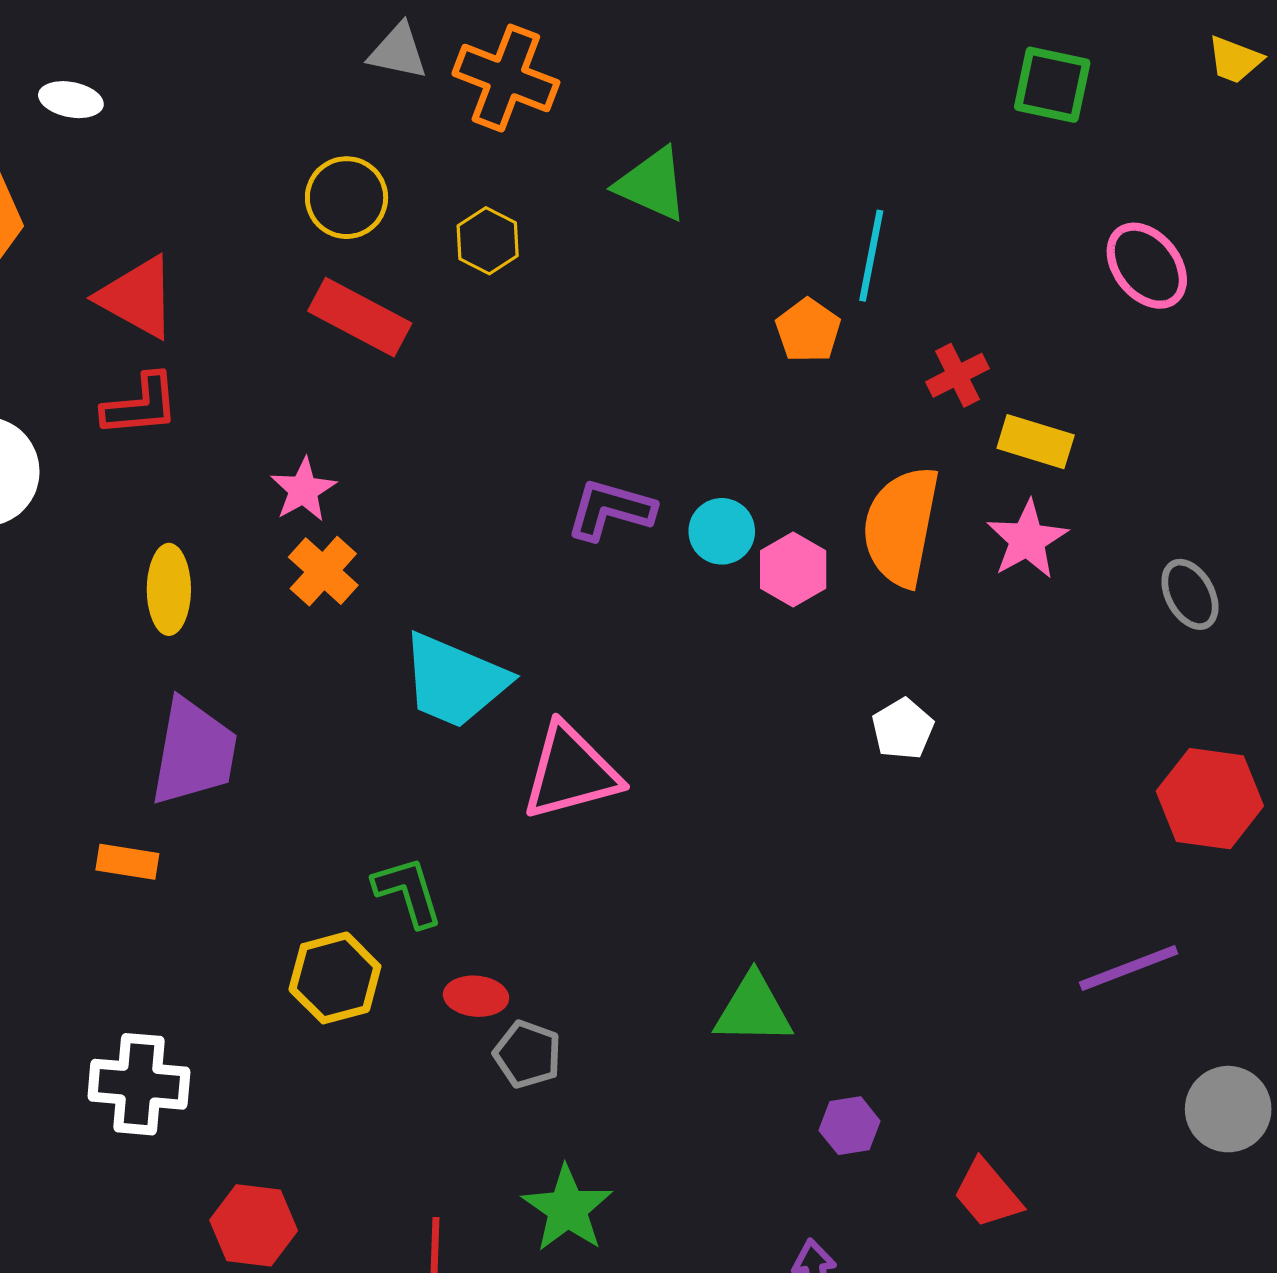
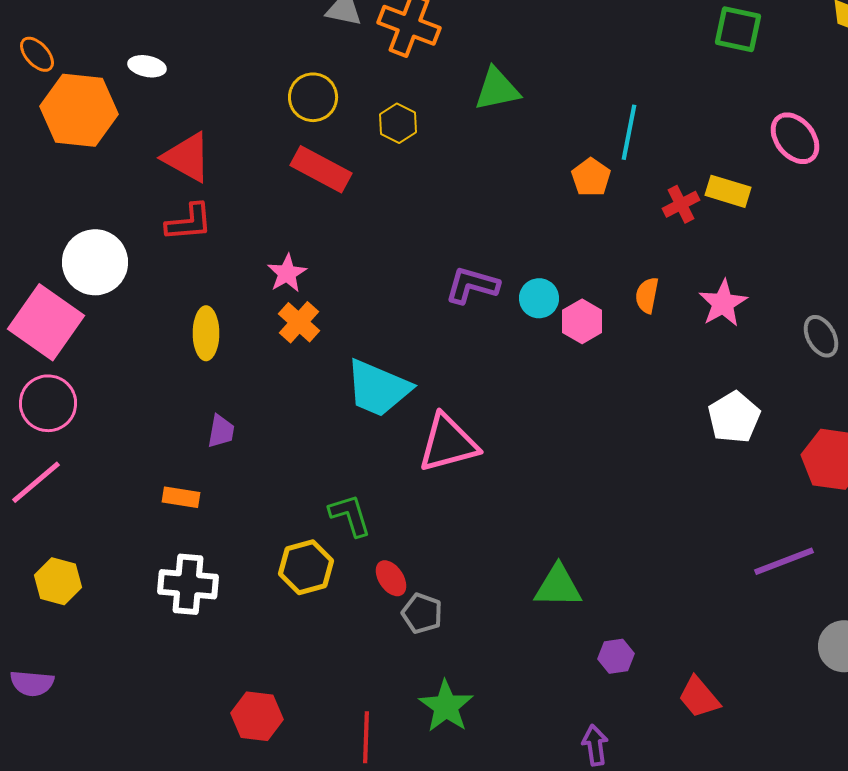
white ellipse: (71, 100) -> (147, 66), moved
green triangle: (652, 184) -> (497, 89), turned -36
yellow rectangle: (1036, 442) -> (728, 191), moved
orange semicircle: (901, 526) -> (647, 295), size x0.5
white pentagon: (903, 729) -> (734, 417), moved, size x1.4
purple trapezoid: (194, 752) -> (221, 431), size x0.5
red ellipse: (476, 996) -> (391, 578), turned 51
white cross: (139, 1084) -> (188, 584), moved

